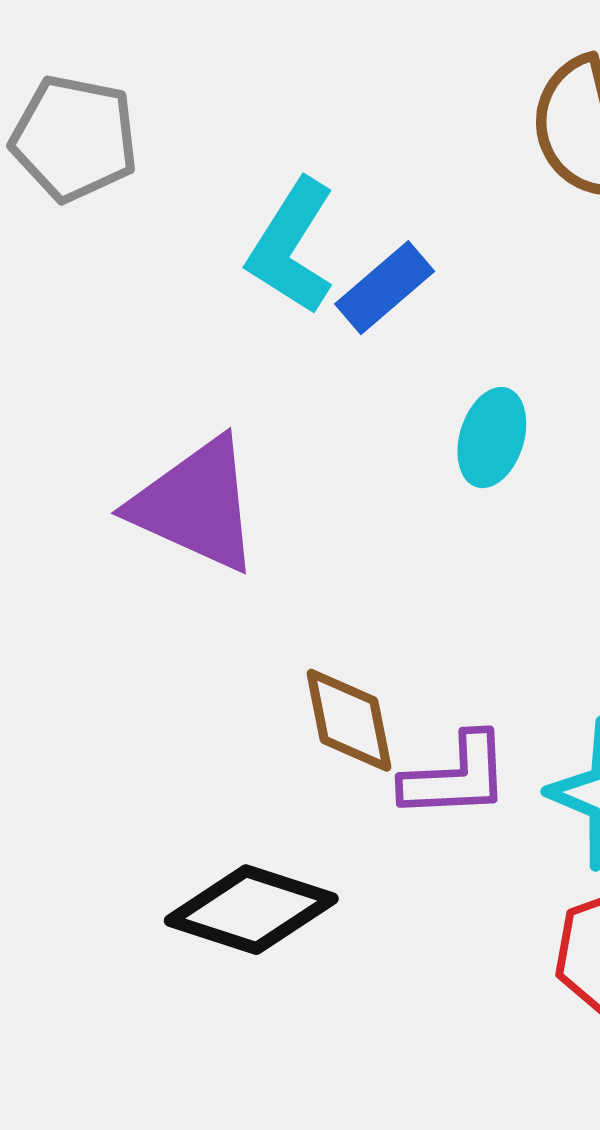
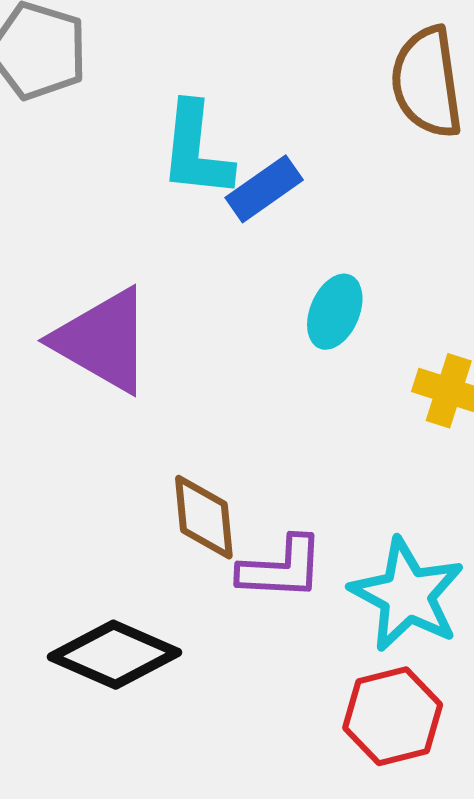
cyan L-shape: (292, 247) -> (196, 150), turned -32

